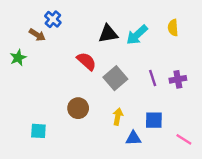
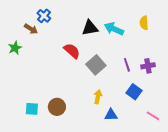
cyan arrow: (137, 35) -> (114, 29), turned 66
brown circle: (78, 108) -> (57, 107), moved
blue square: (154, 120) -> (134, 92), moved, turned 35

